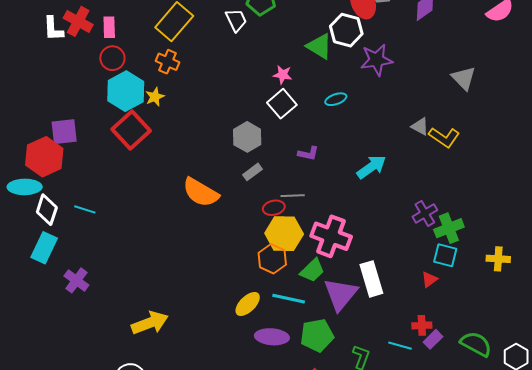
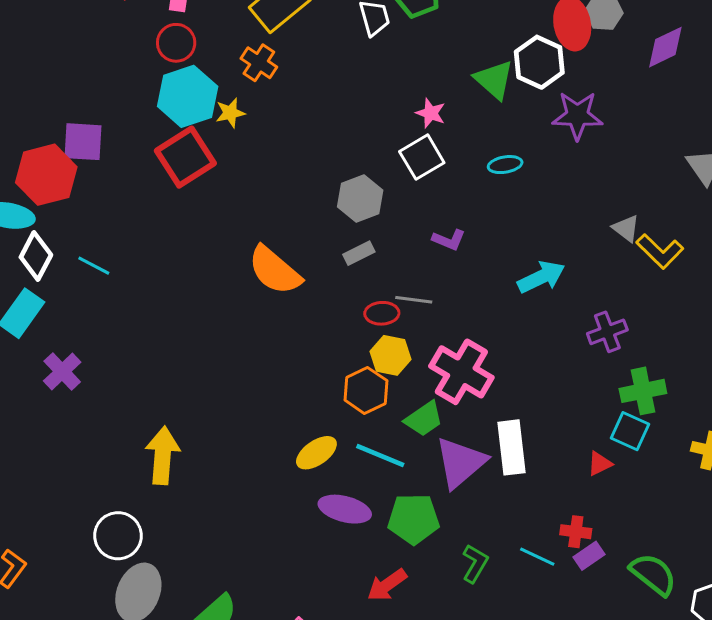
purple cross: (425, 213) -> (607, 332), moved
yellow hexagon: (284, 234) -> (391, 355), size x0.7
yellow arrow: (150, 323) -> (163, 455), turned -75

